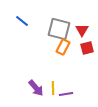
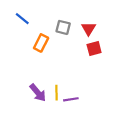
gray square: (59, 29) -> (63, 27), size x0.6
orange rectangle: (63, 47) -> (41, 43), moved

